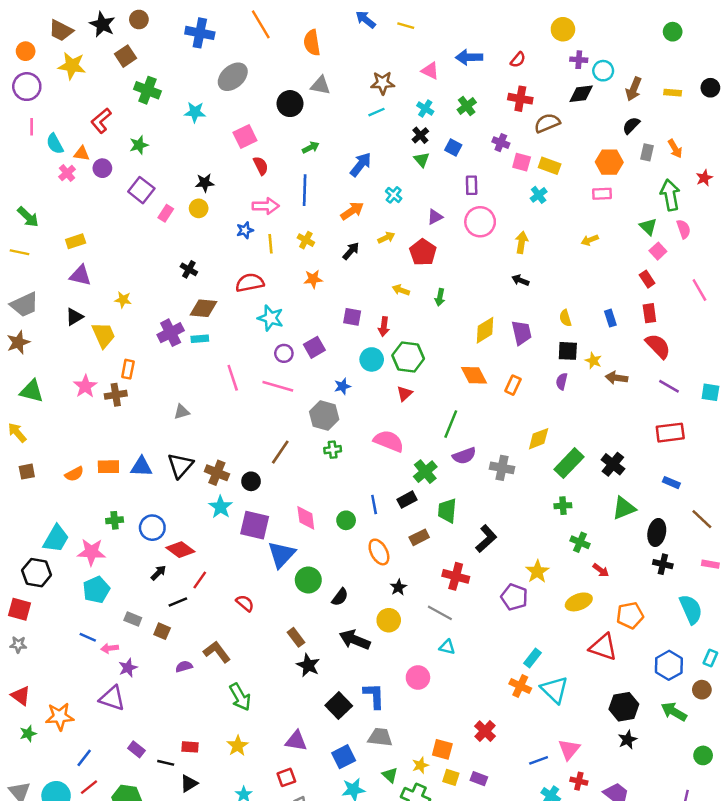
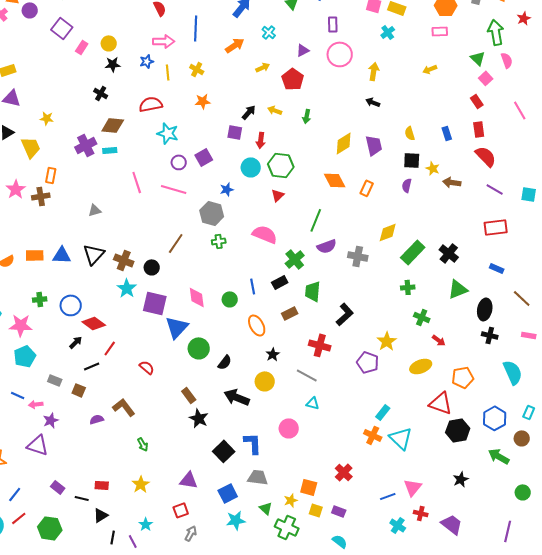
black star: (205, 183) -> (113, 64), moved
black arrow: (351, 251) -> (249, 112), moved
green arrow: (240, 697) -> (143, 444), size x0.6
black hexagon: (624, 707) -> (458, 430), moved

